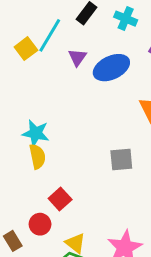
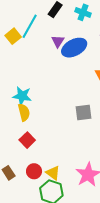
purple triangle: (77, 57) -> (58, 41), moved
red square: (60, 199) -> (27, 140), moved
red circle: (40, 224) -> (34, 171), moved

